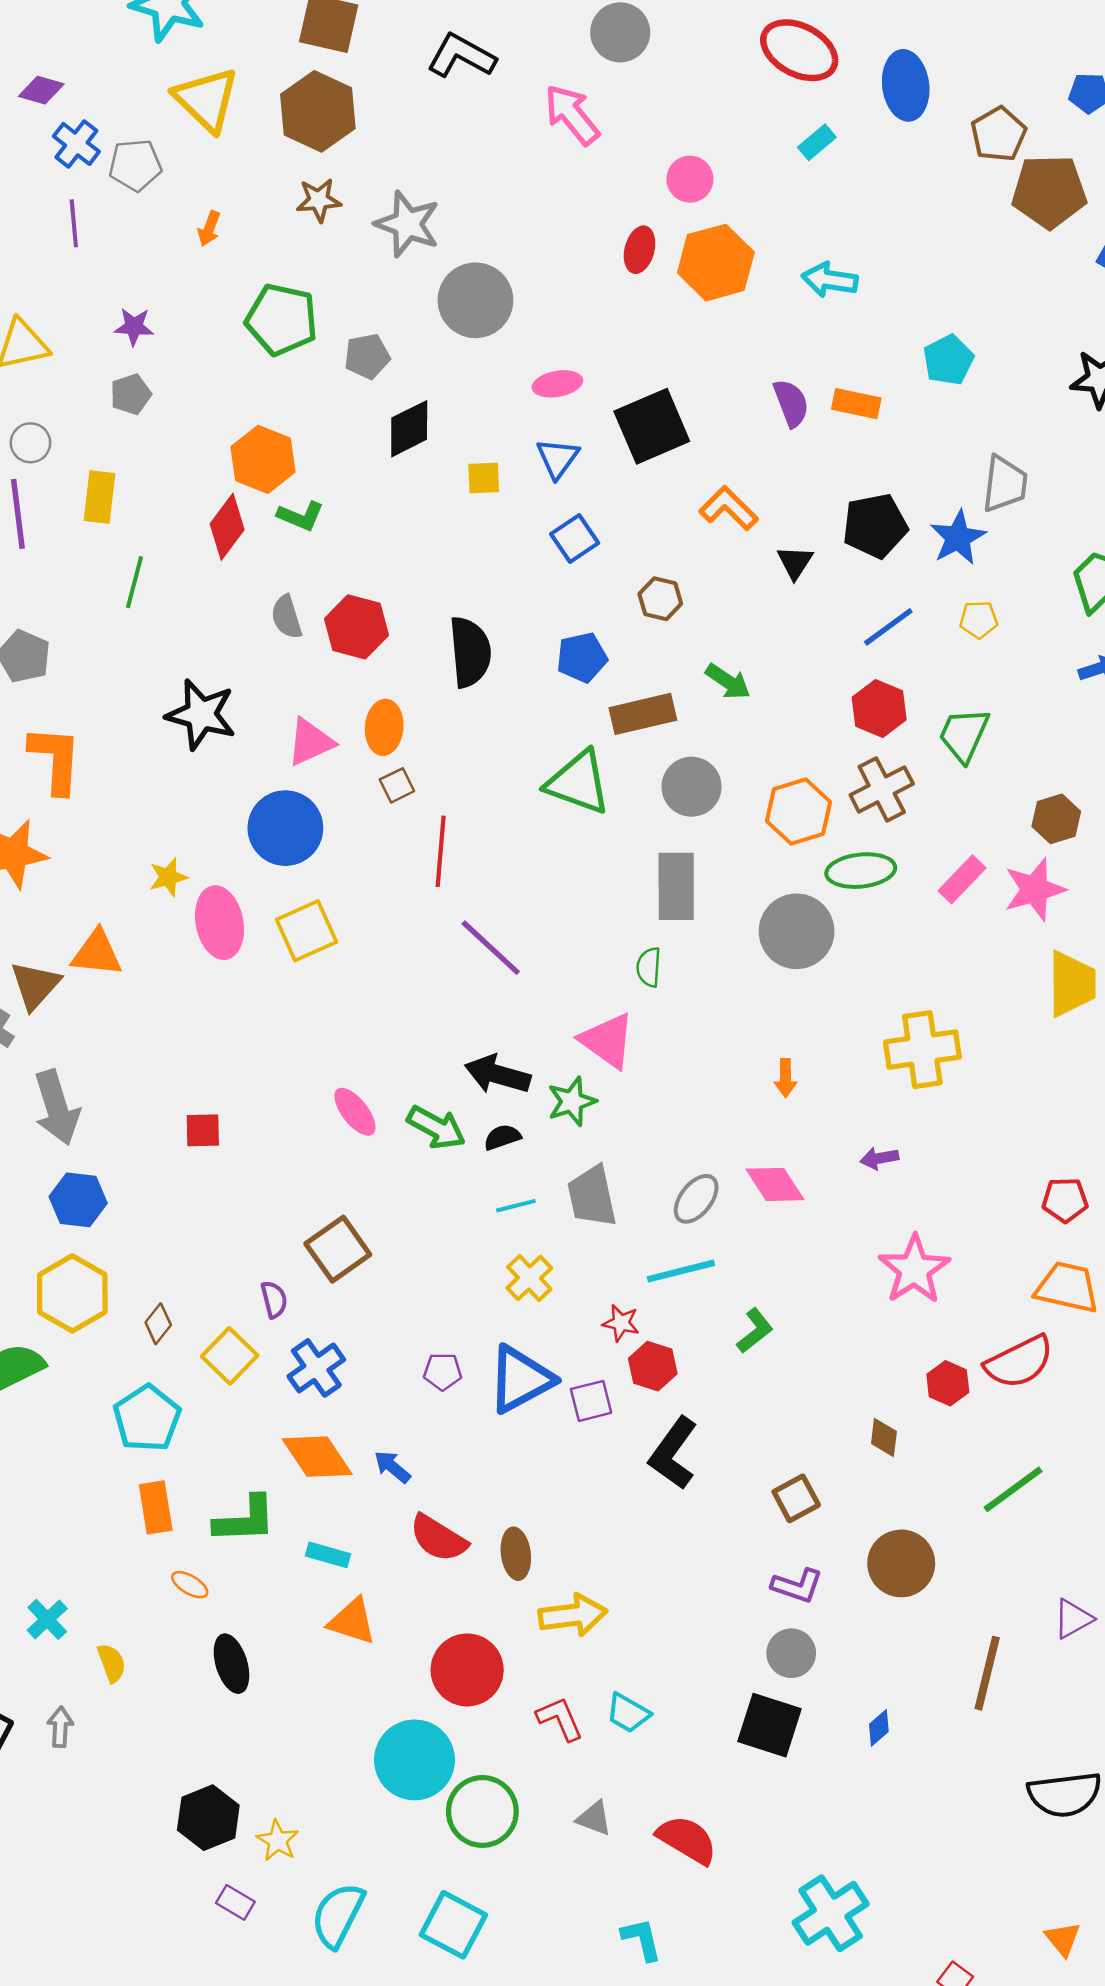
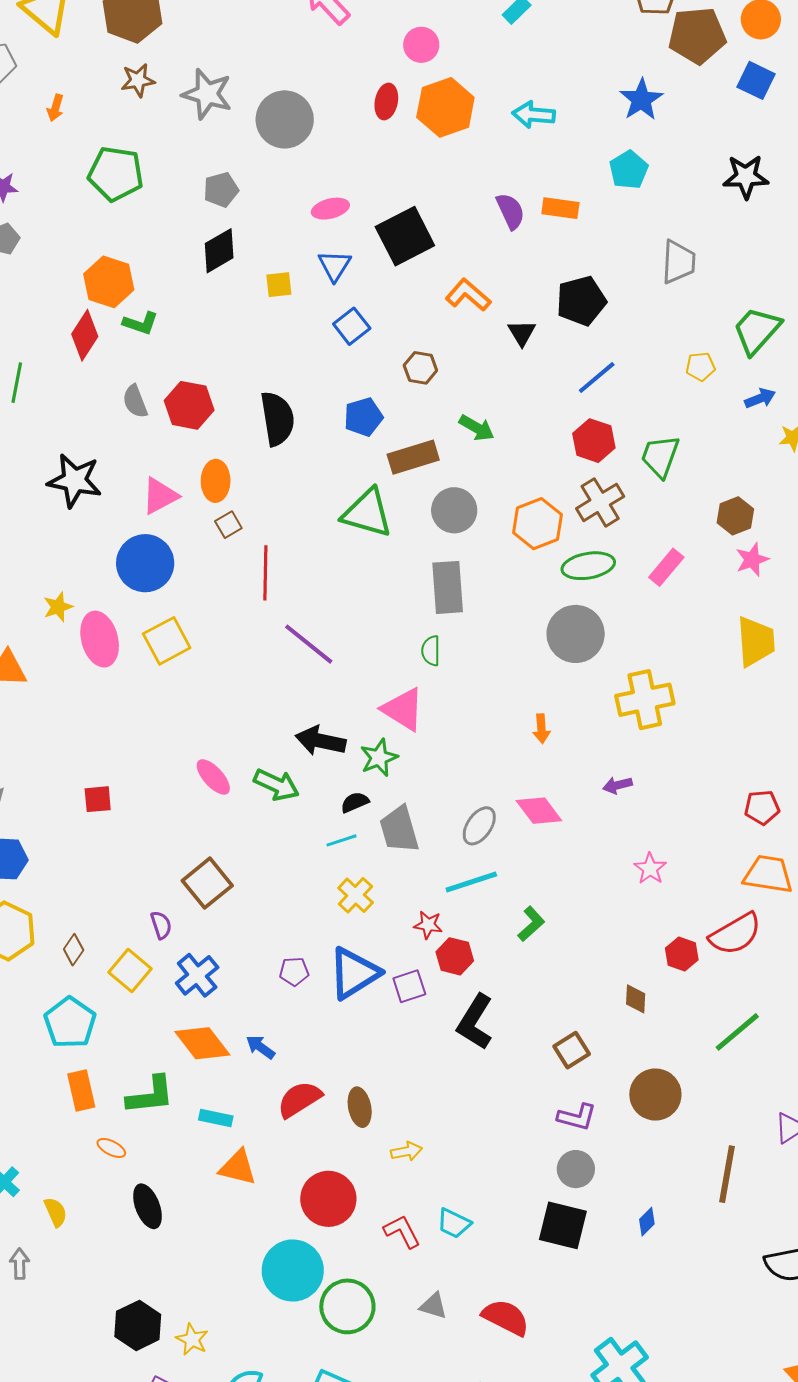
gray circle: (475, 300) -> (285, 119), moved
gray pentagon: (367, 356) -> (221, 190), moved
blue star: (958, 538) -> (641, 100), moved
yellow pentagon: (979, 620) -> (700, 367), moved
pink star: (1035, 889) -> (752, 560), moved, size x0.7
gray circle: (797, 931) -> (576, 634), moved
black semicircle: (502, 1137) -> (355, 802), moved
pink star: (914, 1269) -> (650, 869), size x0.6
red semicircle: (438, 1538) -> (299, 1099), turned 120
yellow arrow: (573, 1615) -> (406, 1151), size x0.6

